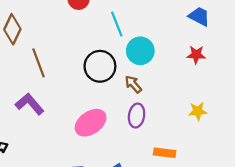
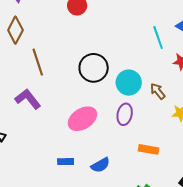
cyan line: (117, 24) -> (158, 38), moved
cyan circle: (140, 51) -> (129, 83), moved
brown arrow: (133, 84) -> (158, 91), moved

